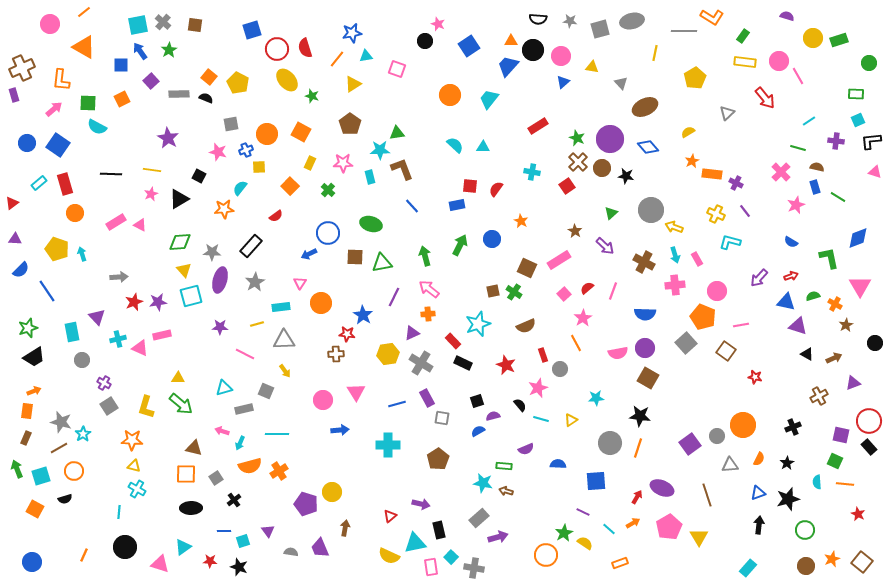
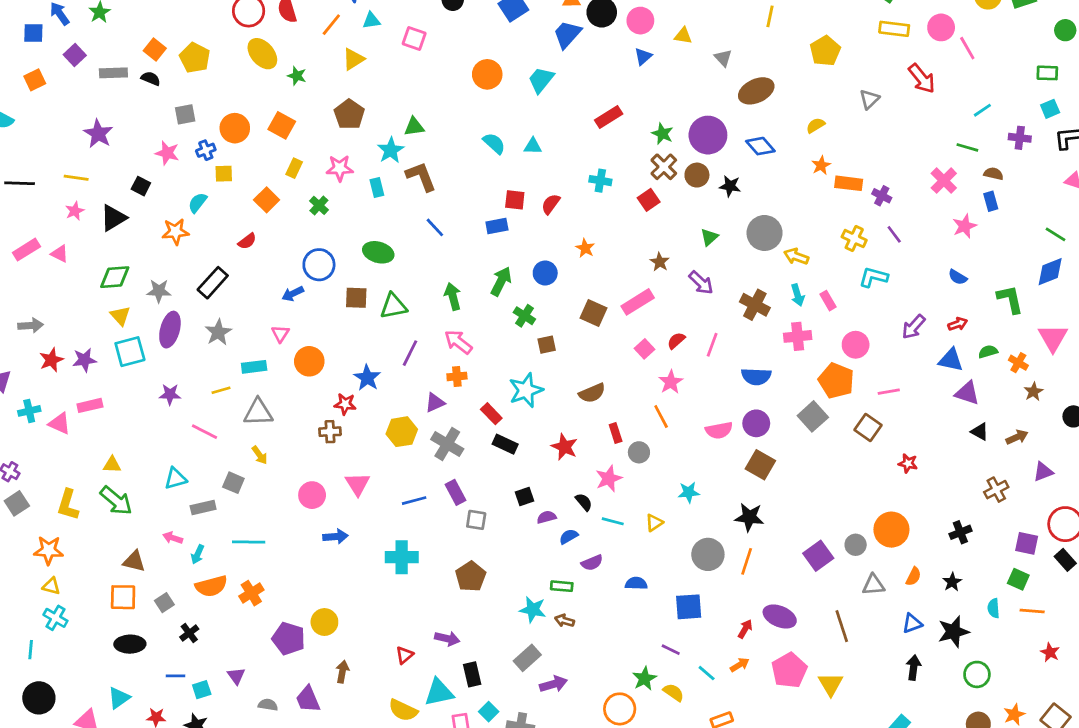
cyan star: (380, 150) -> (391, 150), turned -30
green line: (838, 197) -> (1056, 234), moved
green cross: (514, 292) -> (524, 316), moved
blue semicircle: (478, 431) -> (569, 536), moved

